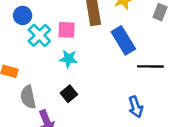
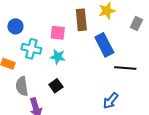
blue circle: (23, 15) -> (15, 26), moved
cyan cross: (39, 35) -> (31, 49), moved, turned -36
blue arrow: (136, 107) -> (111, 101), turned 54

